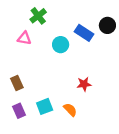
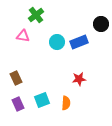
blue rectangle: (84, 33) -> (79, 42), moved, turned -54
orange semicircle: (70, 110) -> (66, 103), turned 48

